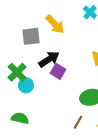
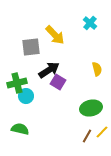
green cross: (17, 72) -> (17, 83), turned 30
brown line: (78, 122) -> (87, 136), moved

